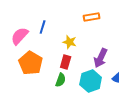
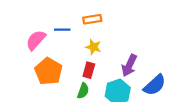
orange rectangle: (92, 17) -> (92, 19), moved
blue line: (43, 27) -> (62, 30), turned 72

